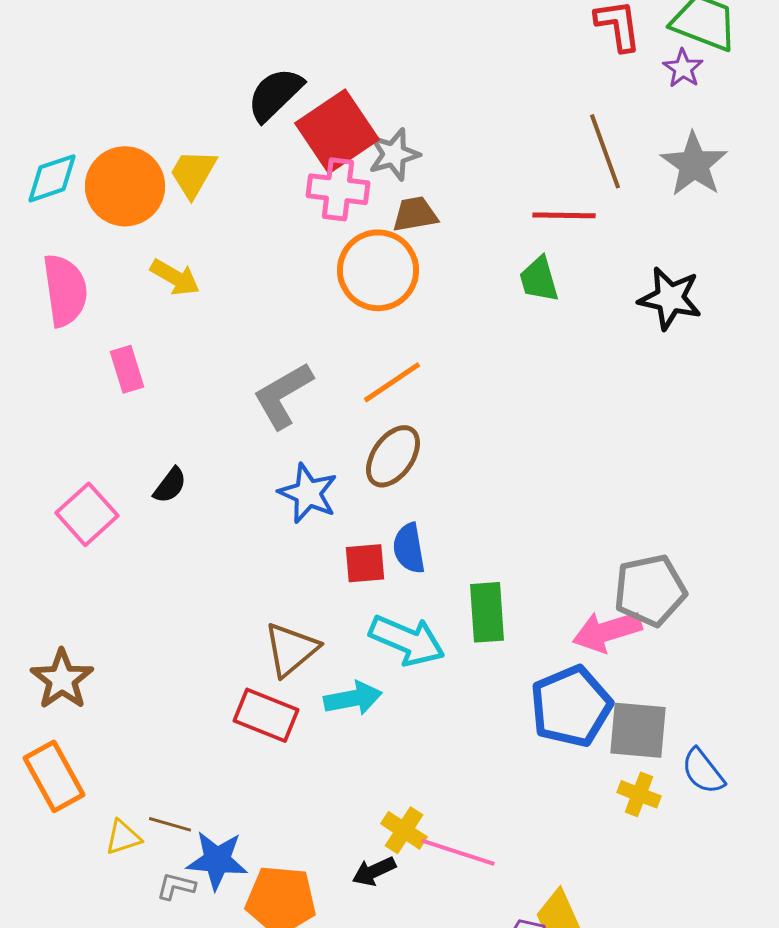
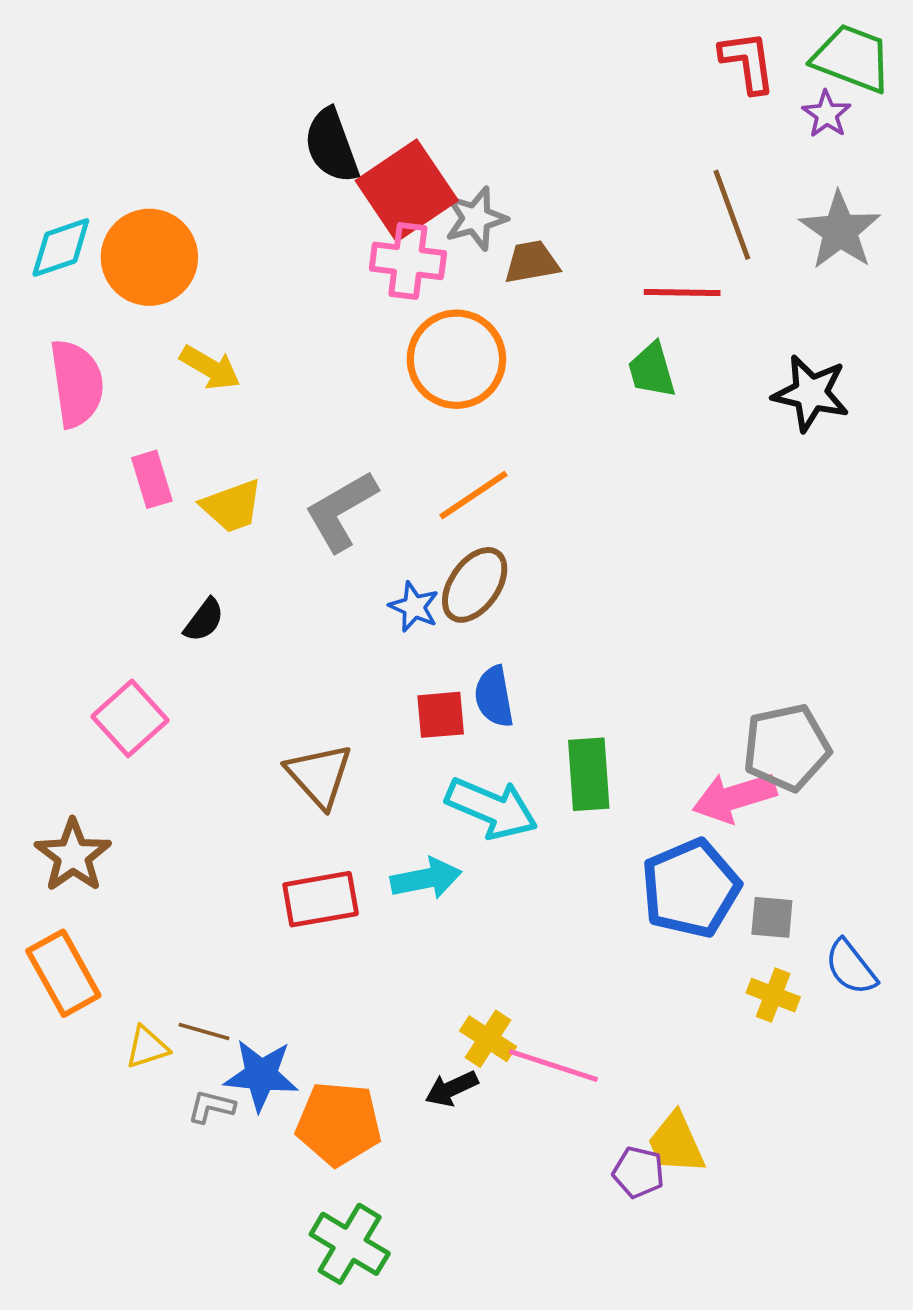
black semicircle: (275, 94) -> (331, 146), turned -66
yellow trapezoid: (193, 173) -> (232, 506), moved, turned -140
brown trapezoid: (415, 214) -> (532, 262), moved
blue star: (308, 493) -> (414, 607), moved, size x0.7
pink square: (87, 514) -> (130, 718), moved
brown triangle: (291, 649) -> (319, 775), moved, turned -32
red rectangle: (266, 715) -> (321, 899), turned -32
gray square: (638, 730) -> (772, 917), size x0.6

